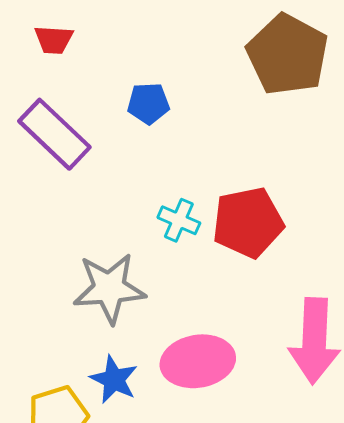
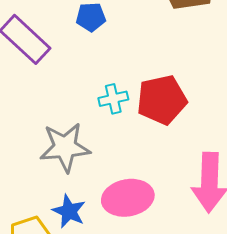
cyan cross: (179, 220) -> (113, 99), turned -36

